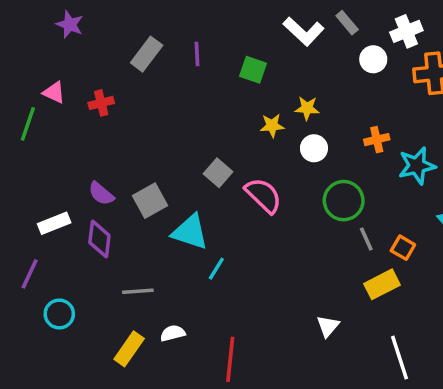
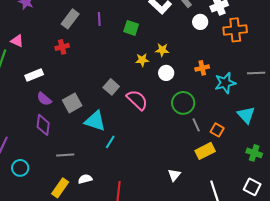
red cross: (101, 103) -> (62, 47), moved
white rectangle: (54, 223) -> (34, 75), moved

